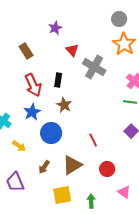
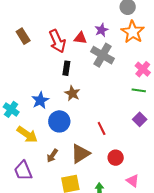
purple star: (55, 28) -> (102, 30), moved
red triangle: (72, 50) -> (80, 38), turned -40
brown rectangle: (26, 51) -> (23, 36), moved
red arrow: (33, 85) -> (57, 41), moved
yellow arrow: (19, 146) -> (27, 135), size x1.5

